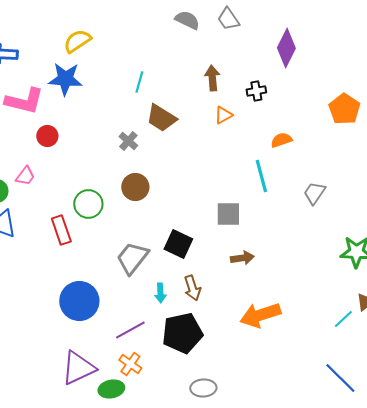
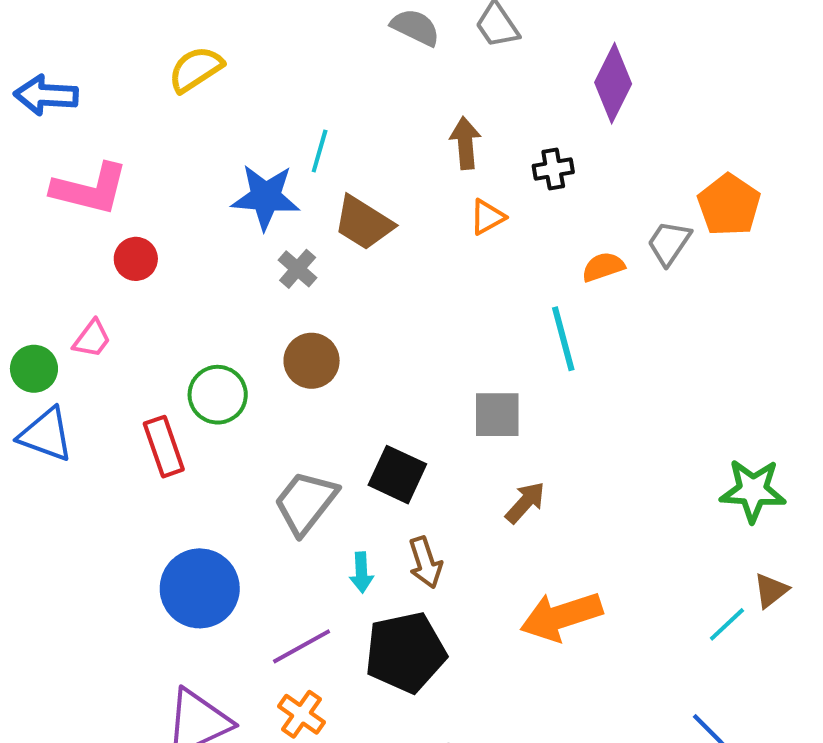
blue star: (65, 79) -> (266, 197), moved
gray trapezoid: (314, 193) -> (669, 243), moved
brown arrow: (242, 258) -> (525, 503), turned -40

